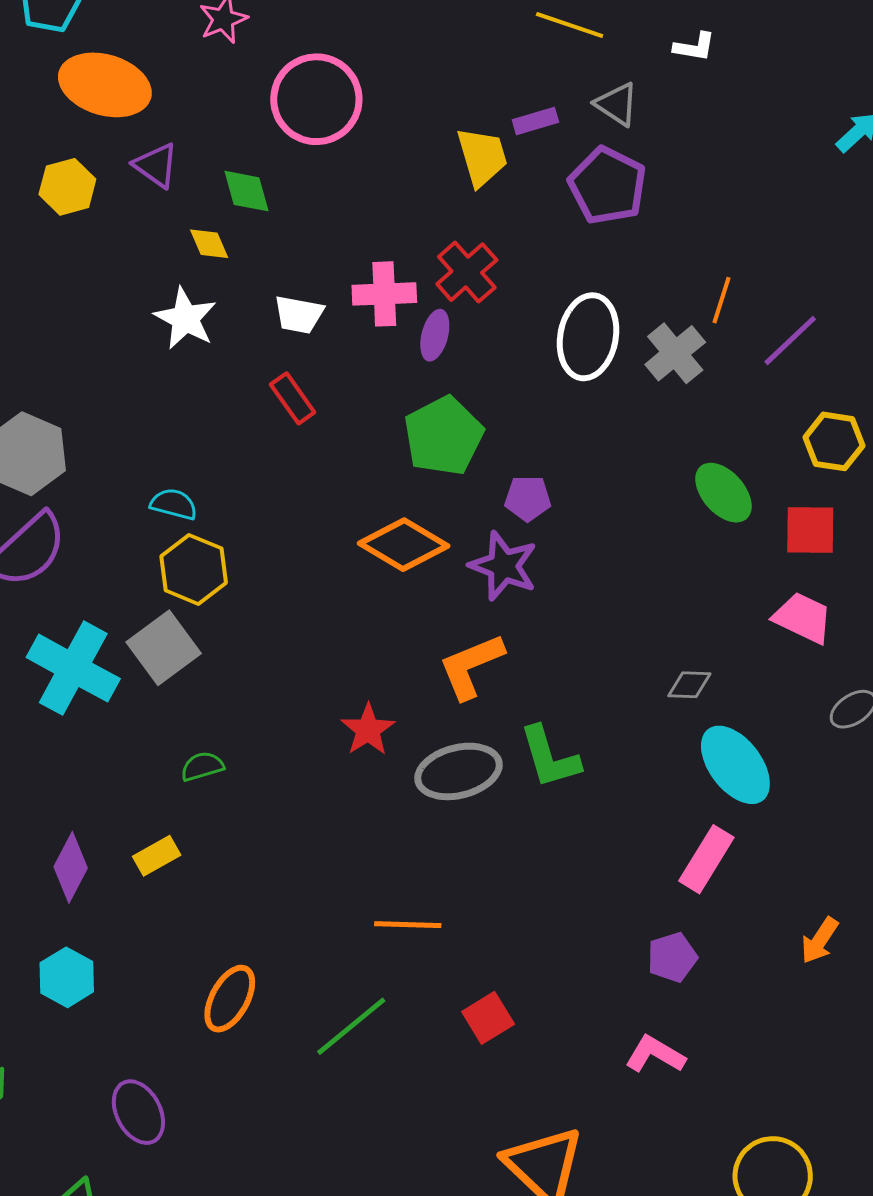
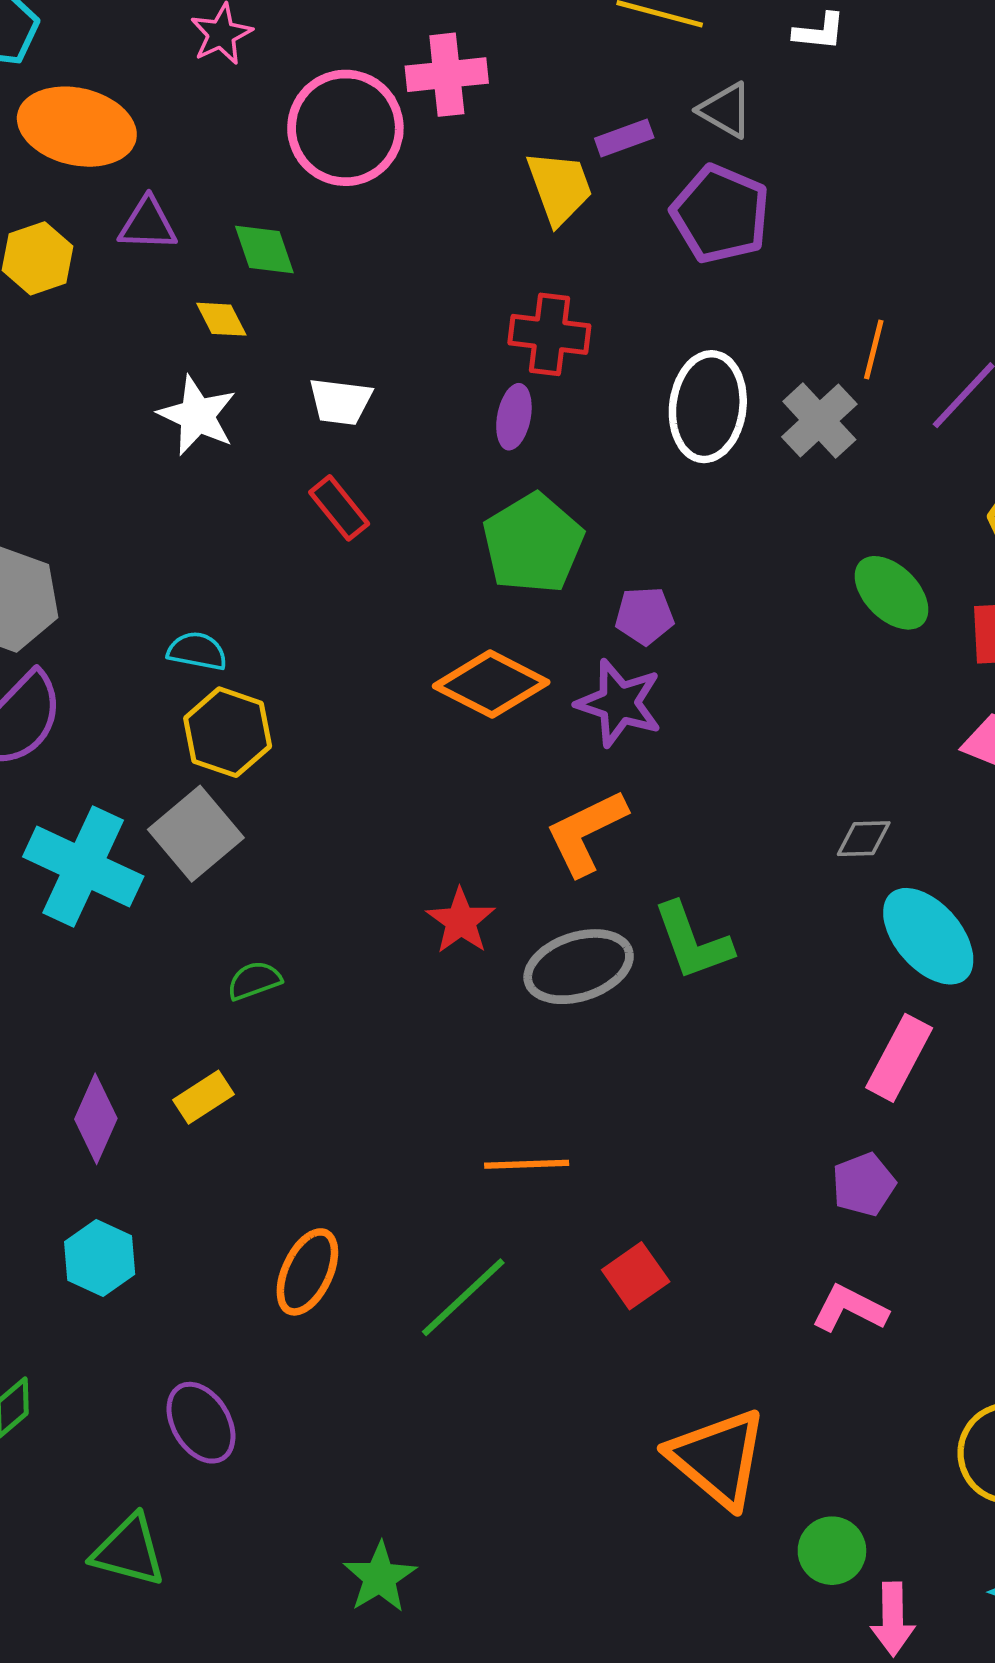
purple triangle: (156, 165) -> (148, 224), turned -30
red cross: (467, 272) -> (549, 334), turned -38
pink cross: (384, 294) -> (447, 75), moved

